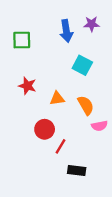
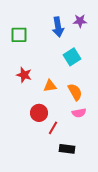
cyan square: (82, 65) -> (72, 57), turned 30
pink semicircle: (99, 126) -> (79, 113), moved

